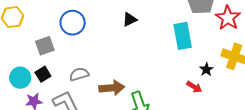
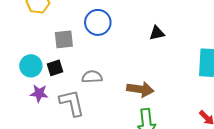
brown arrow: (112, 88) -> (140, 89), moved

